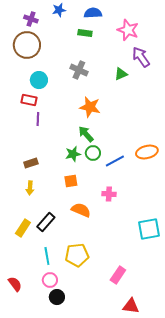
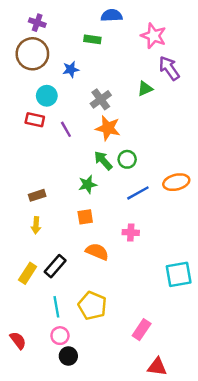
blue star: (59, 10) -> (71, 69), moved
green rectangle: (85, 33) -> (92, 39), moved
gray cross: (79, 70) -> (101, 99), moved, turned 30
purple line: (38, 119) -> (66, 129), moved, turned -32
green circle: (93, 153) -> (127, 159), moved
yellow pentagon: (77, 255) -> (92, 306), turned 30

